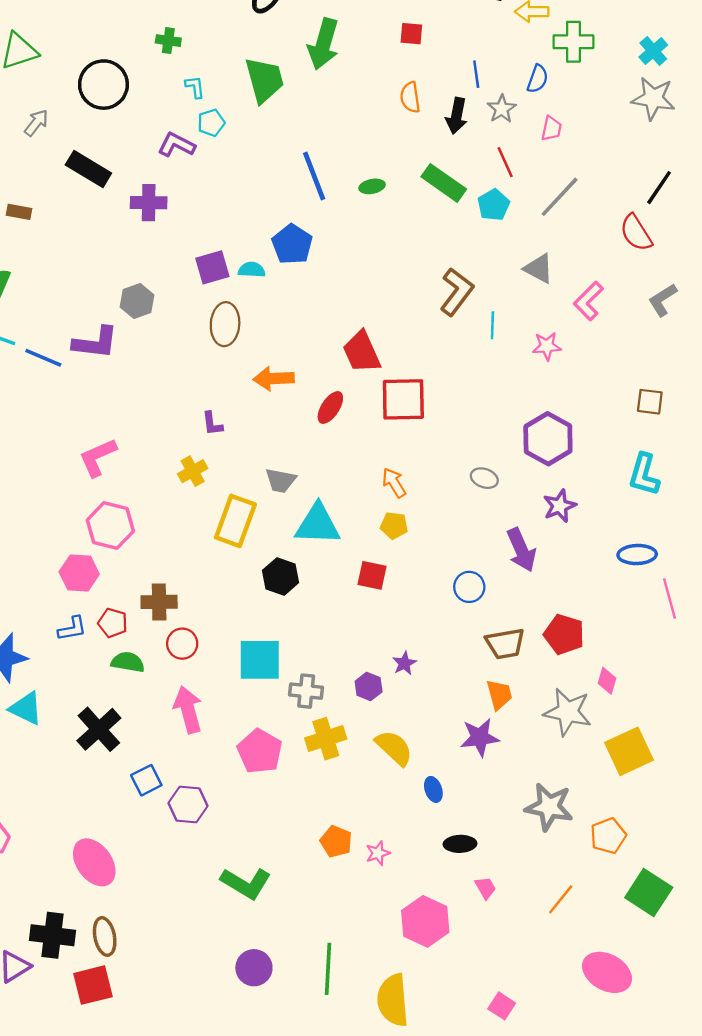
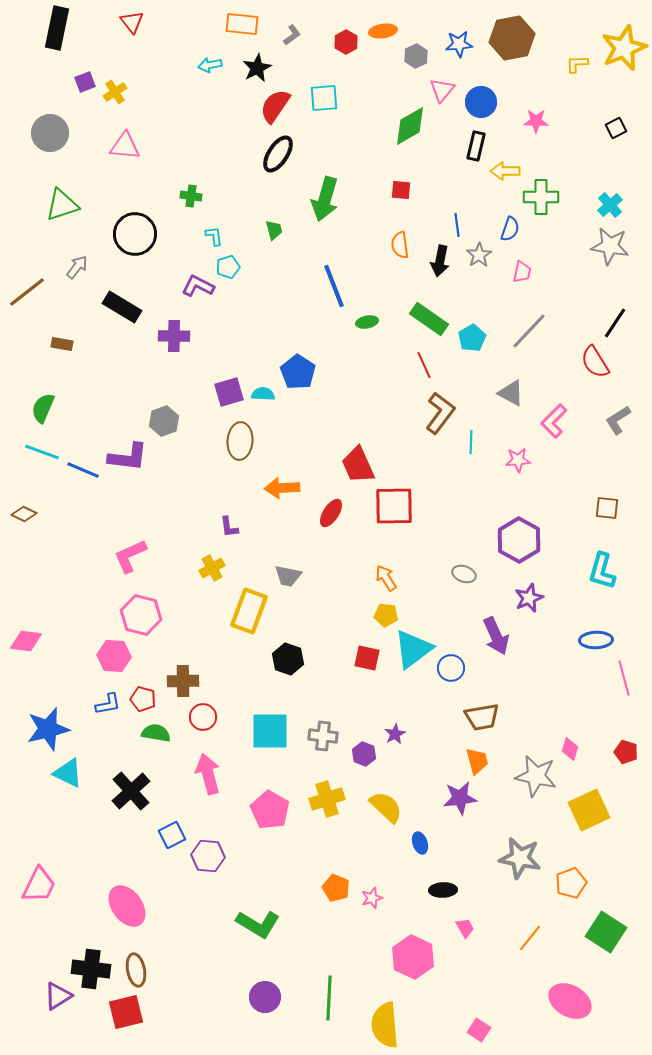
green trapezoid: (264, 80) -> (274, 230), size x0.5
red line: (505, 162) -> (424, 365), moved
blue line: (314, 176) -> (334, 286), moved
cyan triangle: (318, 524) -> (413, 649), moved, turned -39
red pentagon: (564, 634) -> (626, 752), moved, size x0.7
gray cross: (306, 691) -> (323, 736), moved

